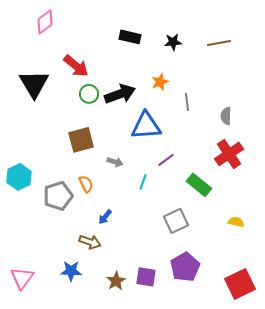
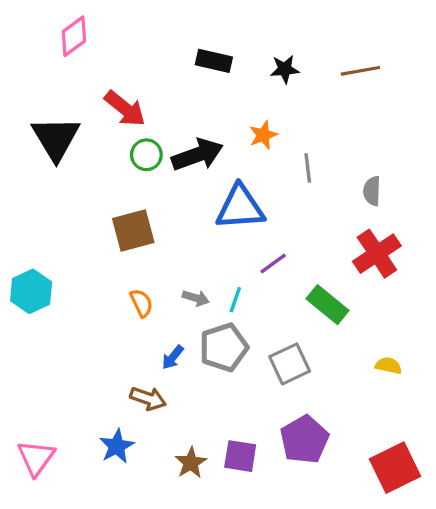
gray arrow: (115, 162) -> (196, 298), moved
gray pentagon: (58, 196) -> (224, 347), moved
blue star: (71, 271) -> (117, 446), turned -30

